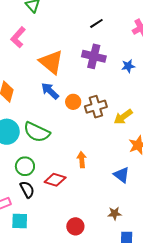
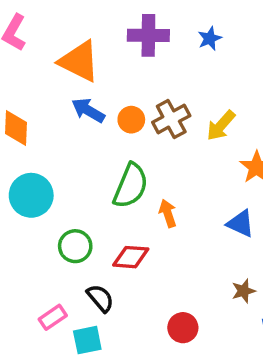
green semicircle: (37, 132) -> (131, 186), moved, turned -80
black semicircle: (27, 189) -> (100, 298), moved

